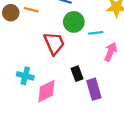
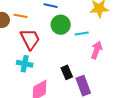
red trapezoid: (54, 43) -> (30, 39), moved
cyan cross: (25, 76) -> (25, 64), moved

